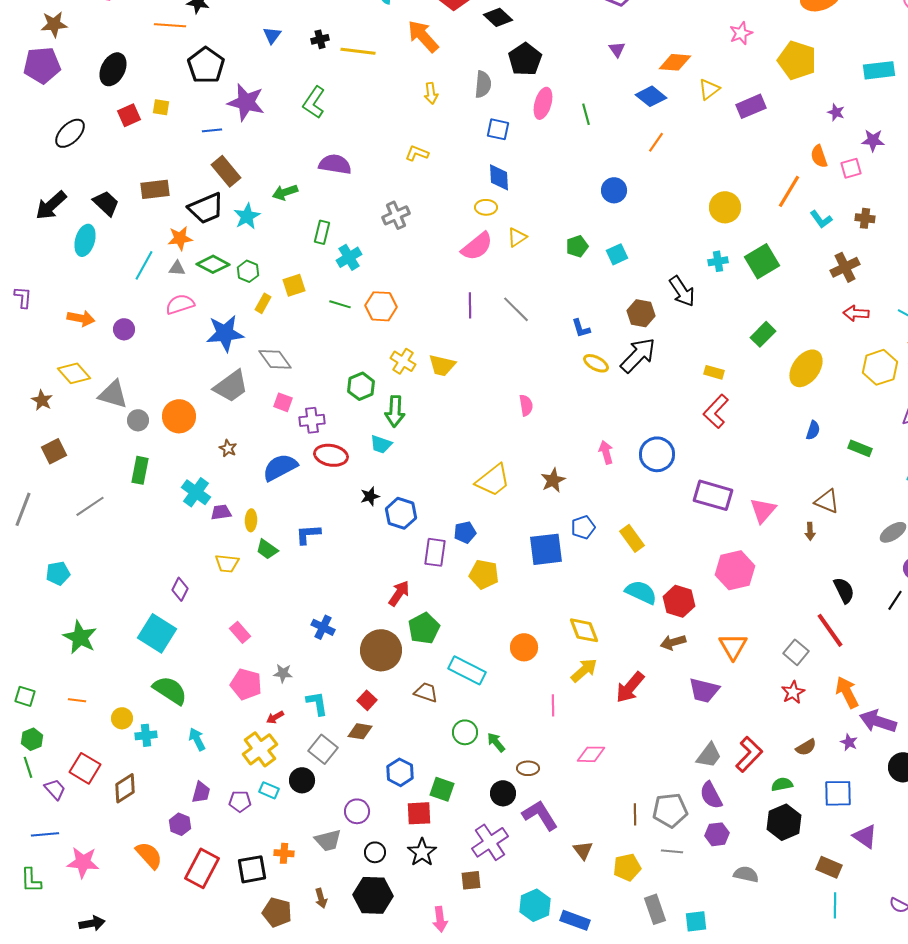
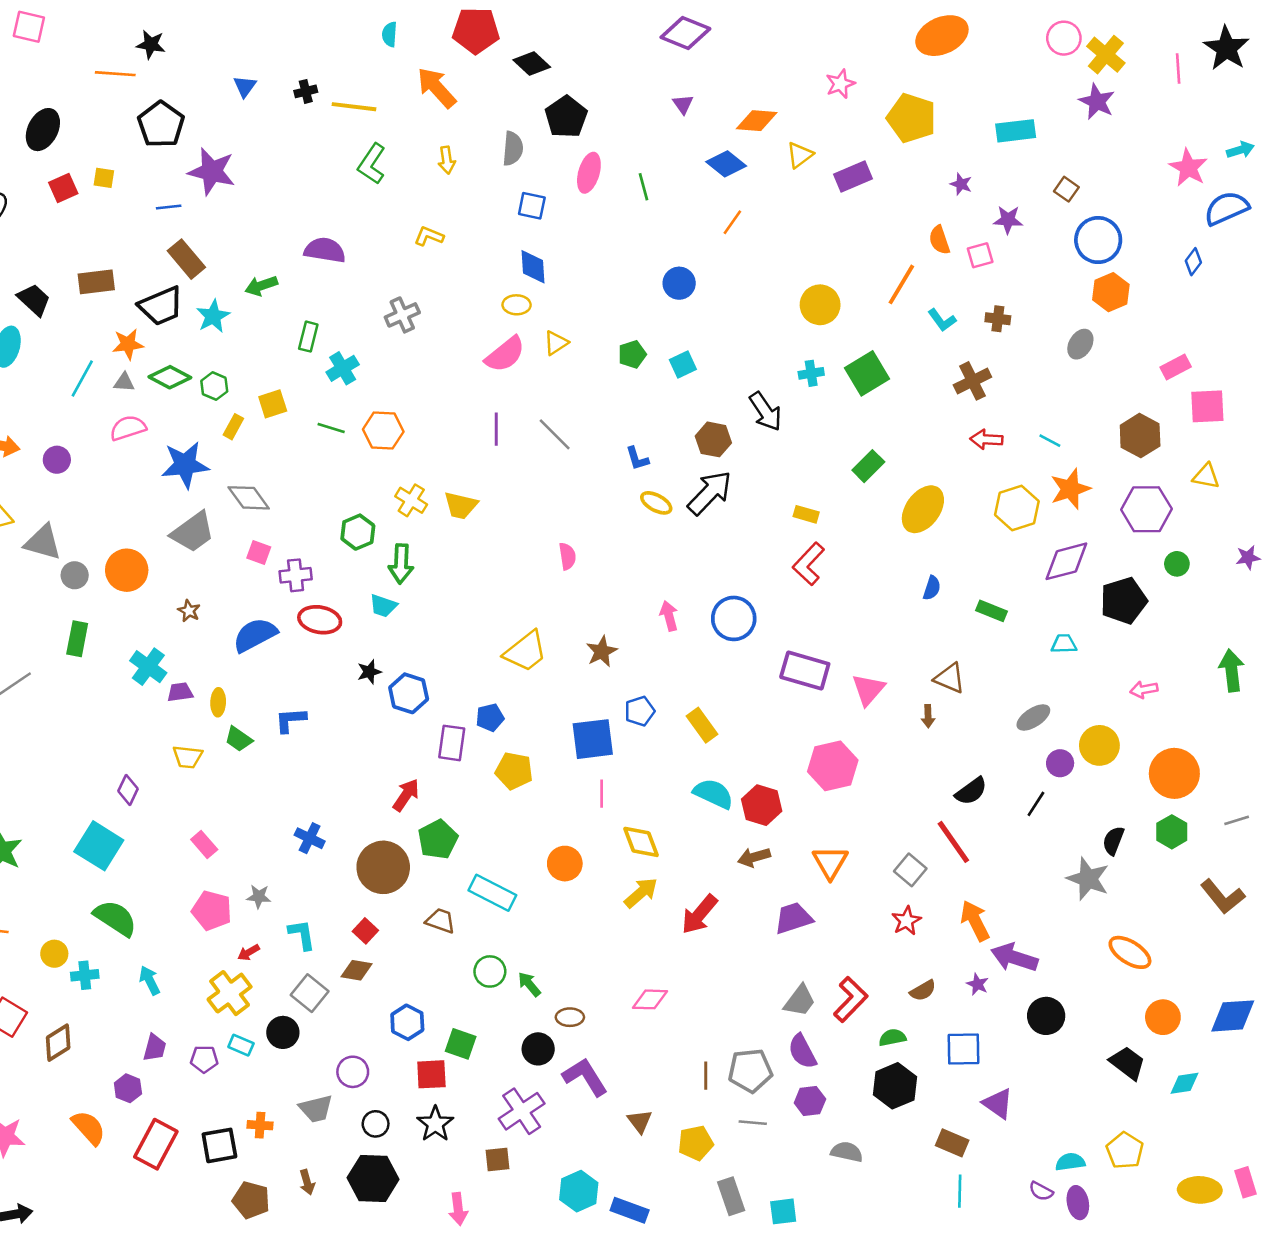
green L-shape: (314, 102) -> (372, 164), moved
black semicircle: (844, 590) -> (971, 791), turned 80
purple trapezoid: (704, 690) -> (793, 918), turned 148
pink line: (553, 705) -> (602, 794), moved

